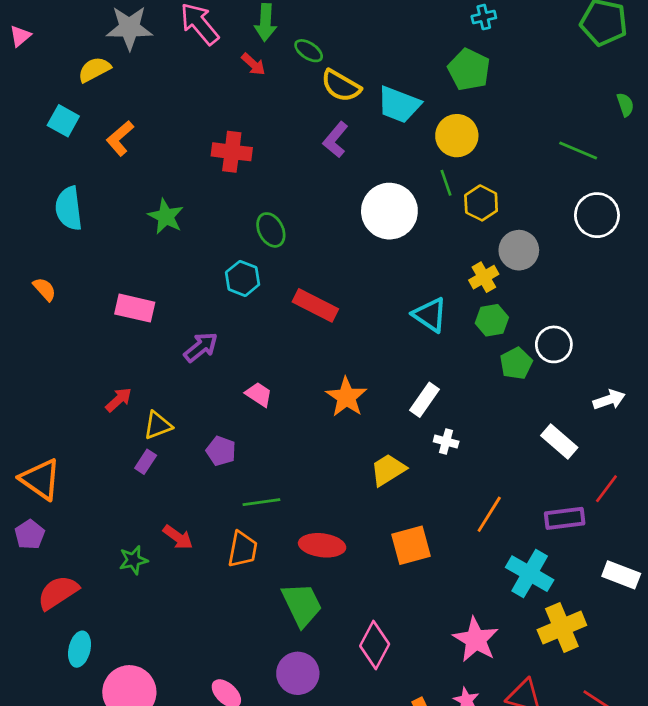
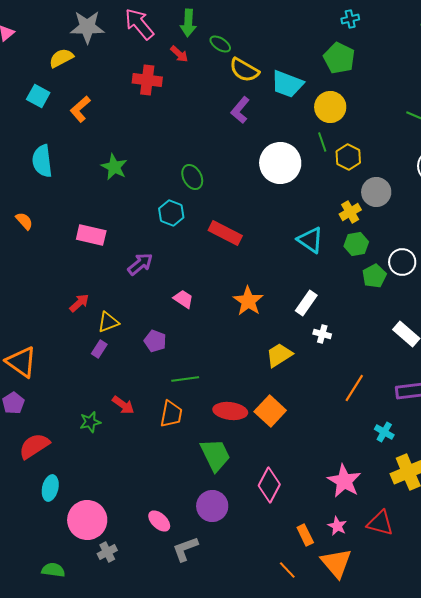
red cross: (232, 152) -> (147, 80), moved
orange square: (411, 545) -> (270, 411), moved, turned -32
cyan cross: (530, 574) -> (384, 432), size x0.6

